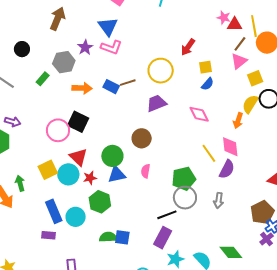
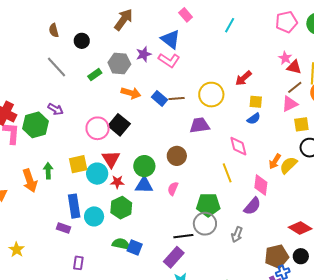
blue triangle: (108, 27) -> (171, 39), turned -30
yellow semicircle: (250, 104) -> (288, 165), moved
yellow line: (209, 153) -> (227, 173), moved

